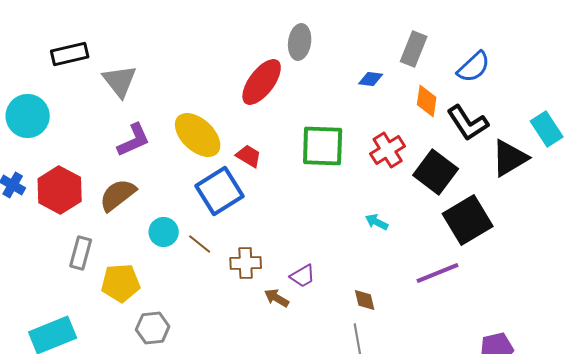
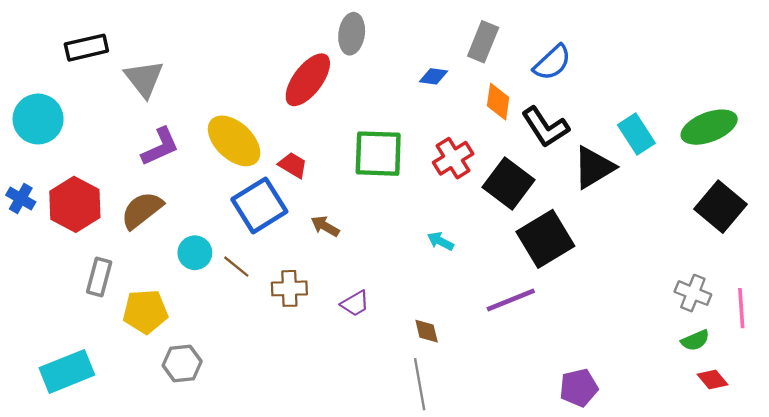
brown arrow: (277, 298) -> (325, 226), moved

